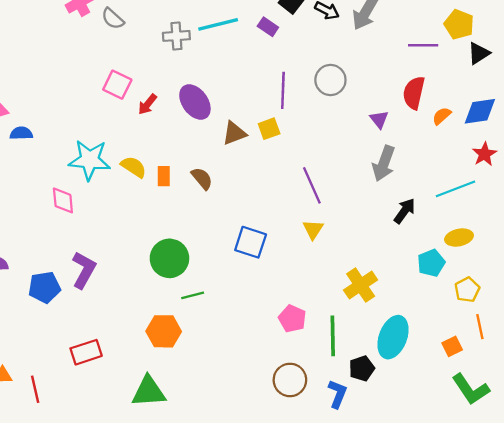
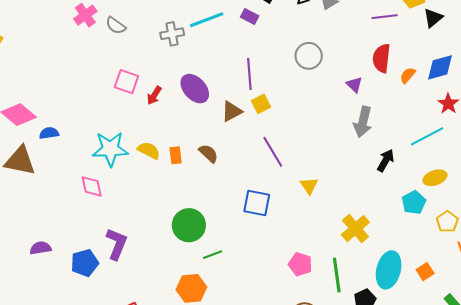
purple line: (283, 90) -> (249, 74), moved
purple line: (312, 185) -> (273, 152), moved
orange square: (452, 346) -> (425, 272), moved

